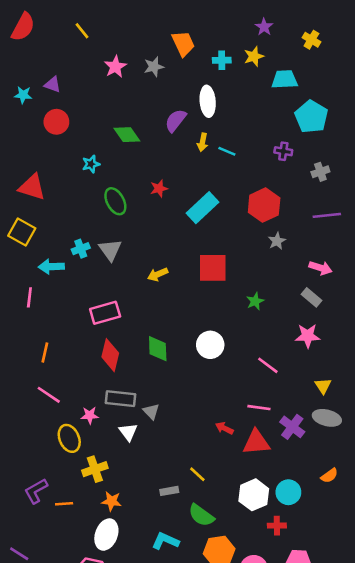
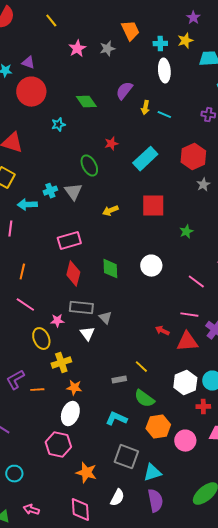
white ellipse: (208, 101) -> (164, 71), moved
red circle: (56, 122) -> (31, 92), size x1.5
green ellipse: (115, 201) -> (89, 166), moved

